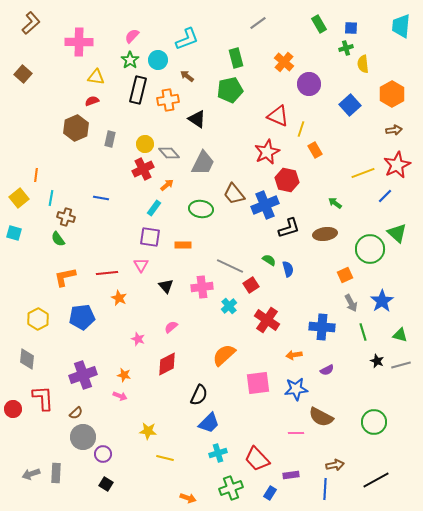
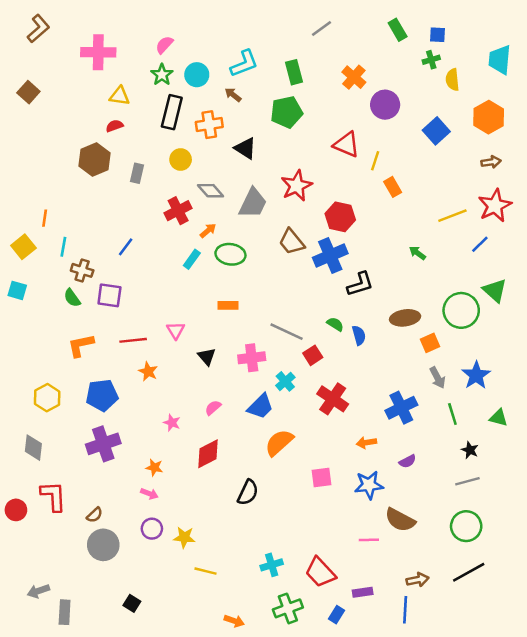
cyan trapezoid: (401, 26) -> (500, 60), moved
cyan L-shape: (187, 39) -> (244, 63), moved
yellow circle: (145, 144) -> (181, 159), moved
red star: (267, 152) -> (297, 186), moved
red hexagon: (287, 180) -> (340, 217), moved
blue line: (101, 198) -> (126, 247), turned -63
green ellipse: (201, 209) -> (230, 254), moved
brown ellipse: (325, 234) -> (405, 318), moved
purple square: (150, 237) -> (109, 295), moved
blue cross: (322, 327) -> (401, 408), turned -30
gray line: (401, 365) -> (467, 481), moved
purple cross: (83, 375) -> (103, 444), moved
pink square: (258, 383) -> (321, 478), size x0.7
blue trapezoid: (209, 423) -> (260, 406), moved
purple circle: (103, 454) -> (152, 529), moved
gray rectangle: (56, 473) -> (65, 612), moved
black line: (376, 480) -> (469, 572), moved

